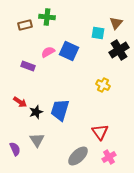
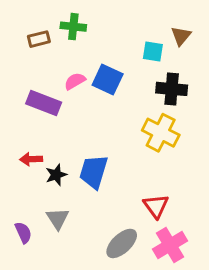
black cross: (119, 50) -> (172, 89), moved, turned 36
purple rectangle: (28, 66) -> (44, 103), size x1.5
yellow cross: (103, 85) -> (161, 133), size x1.6
red arrow: (20, 102) -> (31, 159), turned 144
pink cross: (109, 157) -> (170, 245), size x1.5

